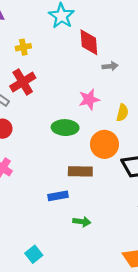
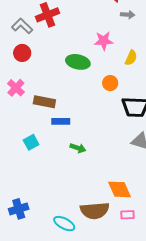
orange circle: (104, 144) -> (110, 83), size x0.6
brown rectangle: (80, 171) -> (44, 102), moved
cyan square: (34, 254) -> (31, 142), moved

